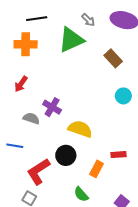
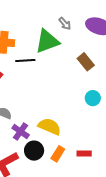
black line: (37, 19) -> (25, 60), moved
purple cross: (52, 107) -> (21, 132), moved
orange rectangle: (97, 169) -> (58, 154), moved

